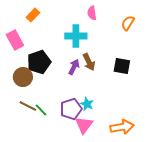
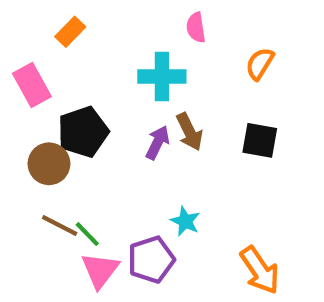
orange semicircle: (128, 23) -> (260, 64), moved
purple pentagon: (71, 109) -> (151, 260), moved
pink triangle: (84, 125) -> (100, 270), moved
orange arrow: (122, 127) -> (260, 270), turned 65

